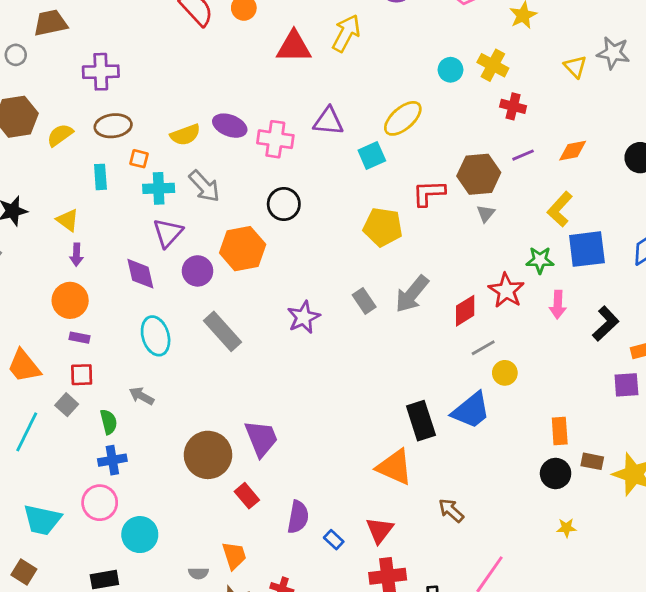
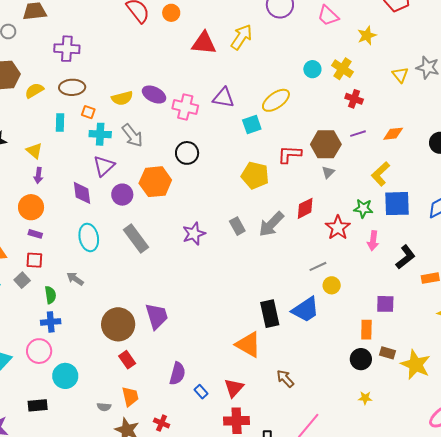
red diamond: (465, 311) -> (305, 208), moved
purple square: (626, 385) -> (385, 304), moved
red rectangle: (247, 496) -> (127, 360), moved

